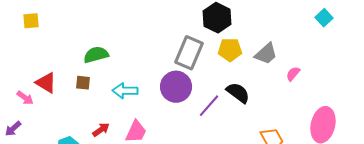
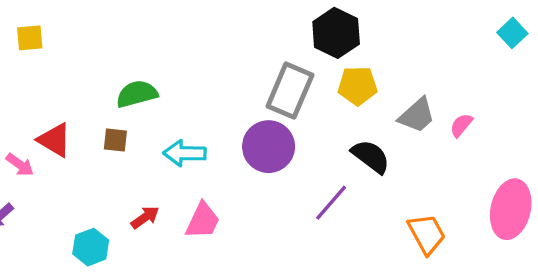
gray trapezoid: (266, 54) -> (417, 115), moved
purple line: (209, 106) -> (331, 203), moved

